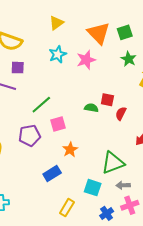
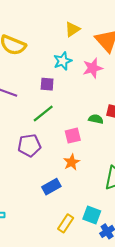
yellow triangle: (56, 23) -> (72, 29), moved
purple square: (18, 68) -> (47, 84), moved
pink square: (58, 124) -> (73, 136), moved
cyan square: (93, 188) -> (92, 215), moved

